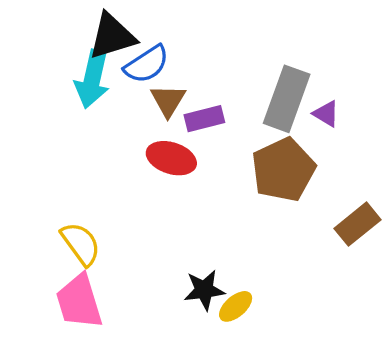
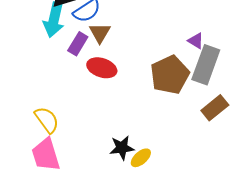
gray rectangle: (287, 99) -> (206, 65), moved
purple rectangle: (204, 119) -> (78, 44), moved, turned -45

